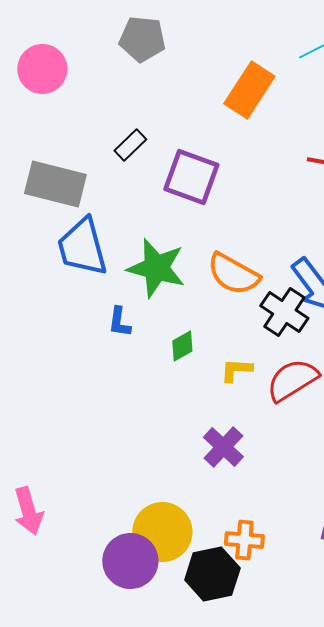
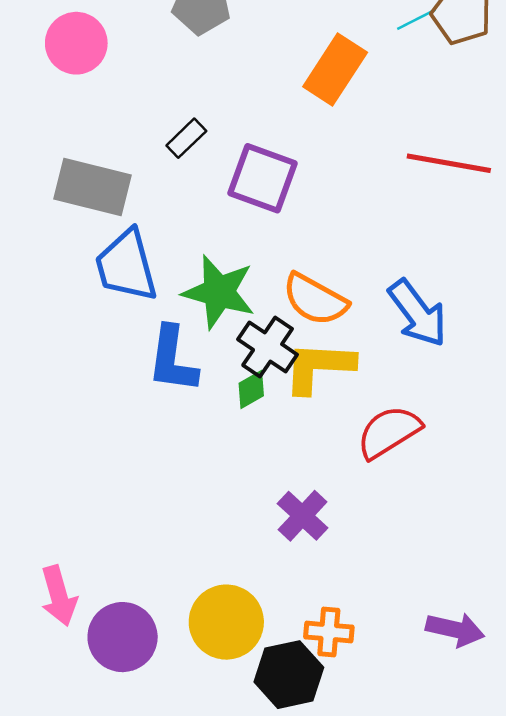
black cross: (284, 312) -> (268, 347), moved
blue L-shape: (119, 322) -> (173, 359), size x1.8
yellow L-shape: (236, 370) -> (319, 367), moved, size x1.8
purple circle: (130, 561) -> (123, 637), moved

